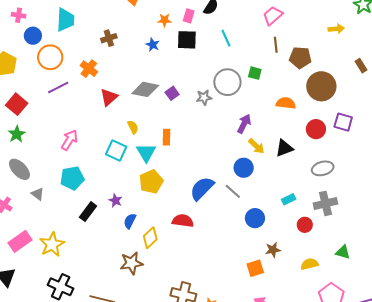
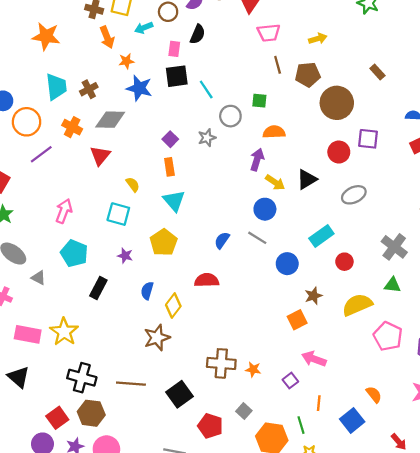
pink trapezoid: (273, 16) -> (269, 33), turned -135
cyan trapezoid: (65, 20) -> (56, 87), moved
orange star: (164, 20) -> (126, 61), moved
yellow arrow: (336, 29) -> (318, 39), moved
cyan line: (226, 38) -> (206, 89), moved
blue star: (153, 45) -> (139, 88), size x1.6
gray circle: (227, 82) -> (230, 116), size x0.7
gray diamond: (145, 89) -> (110, 120), moved
orange semicircle: (286, 103) -> (274, 132), moved
orange rectangle: (167, 137) -> (169, 167), moved
cyan triangle: (146, 153) -> (174, 201), moved
cyan pentagon: (72, 178) -> (74, 253), turned -30
blue semicircle: (202, 188) -> (222, 240), size x0.6
cyan rectangle: (289, 199) -> (321, 236), size x1.5
purple star: (115, 201) -> (125, 256), moved
gray cross: (325, 203) -> (394, 247), moved, turned -30
pink rectangle: (20, 241) -> (28, 334), turned 55
yellow semicircle: (309, 264) -> (357, 305), size x1.5

